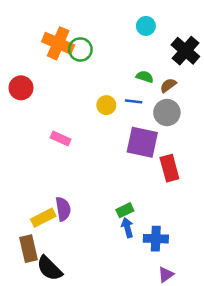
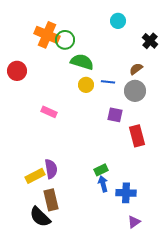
black cross: (185, 51) -> (150, 41), size x0.7
green semicircle: (145, 77) -> (82, 62), moved, size x1.6
purple square: (142, 142) -> (115, 115), size x0.6
brown rectangle: (28, 249) -> (51, 200), moved

